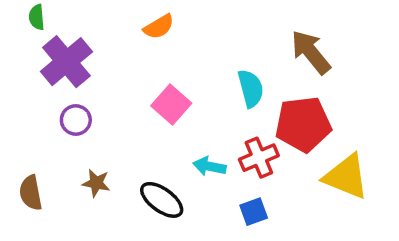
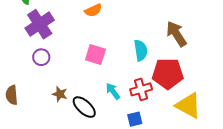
pink square: (171, 105) -> (95, 54), turned -30
cyan arrow: (209, 166) -> (113, 91), turned 36
brown star: (96, 183) -> (60, 94), moved

